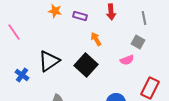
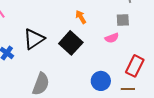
gray square: (138, 42) -> (123, 20), turned -32

